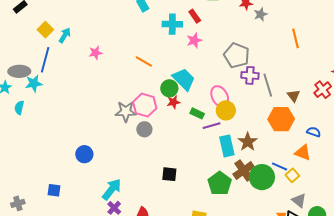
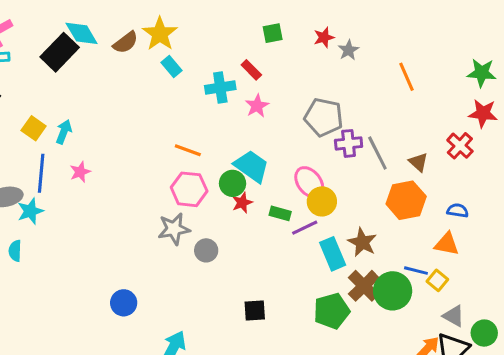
pink star: (96, 53) -> (80, 172), moved
pink hexagon: (145, 105) -> (189, 189), moved
green pentagon: (220, 183) -> (332, 311), turned 30

